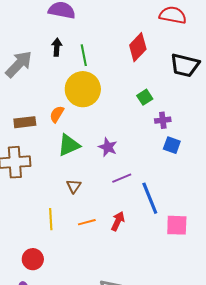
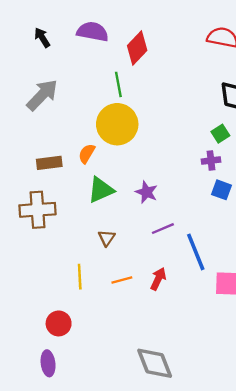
black arrow: (57, 47) -> (42, 38), moved, turned -36
red diamond: (138, 47) -> (137, 48), moved
green square: (145, 97) -> (220, 134), moved

